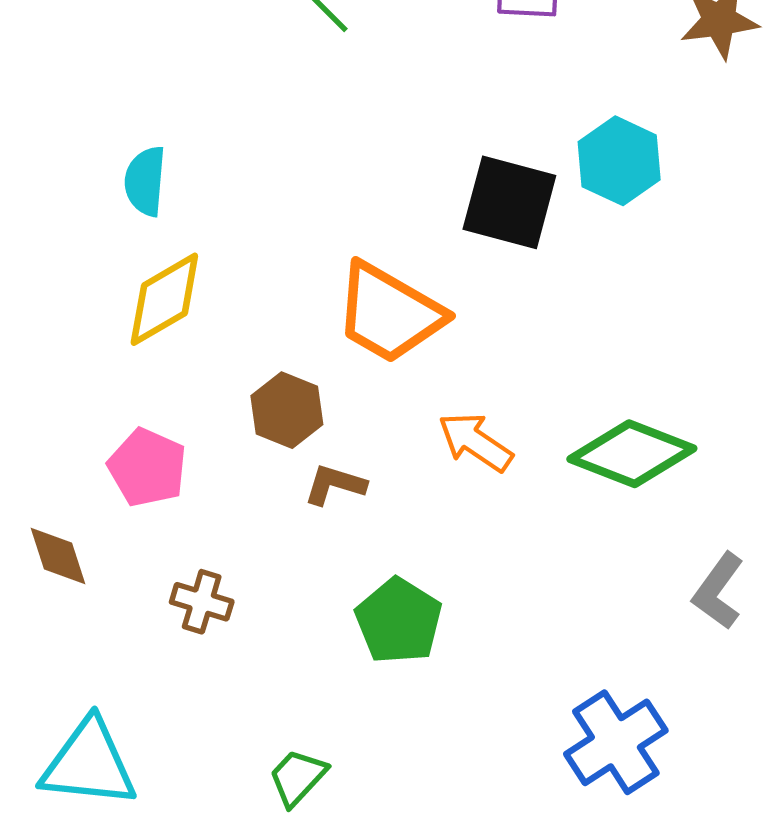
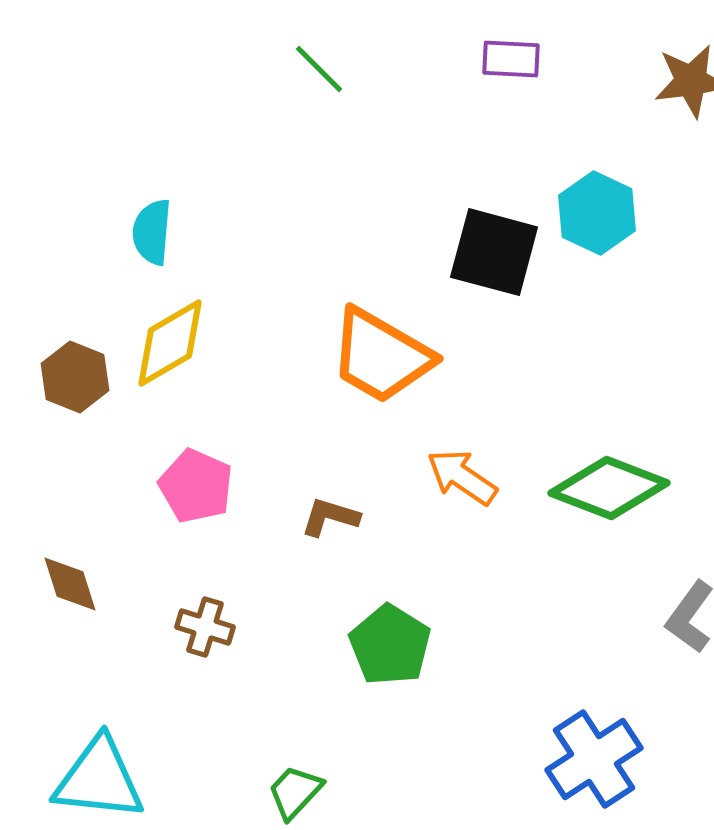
brown hexagon: (287, 410) -> (75, 377), moved
pink pentagon: (147, 468) -> (196, 486), moved

